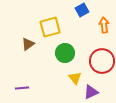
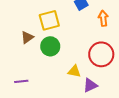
green circle: (65, 53) -> (50, 46), moved
yellow triangle: (75, 78) -> (74, 71), turned -40

